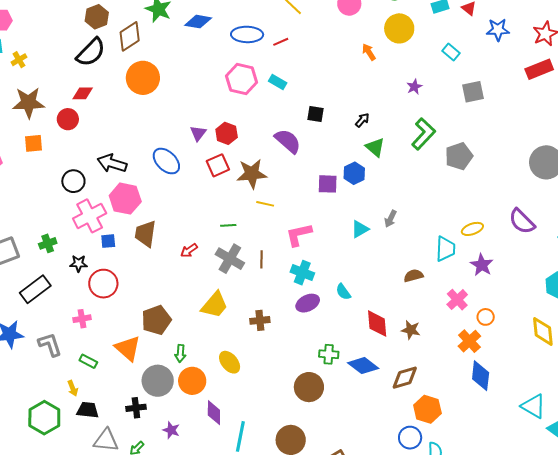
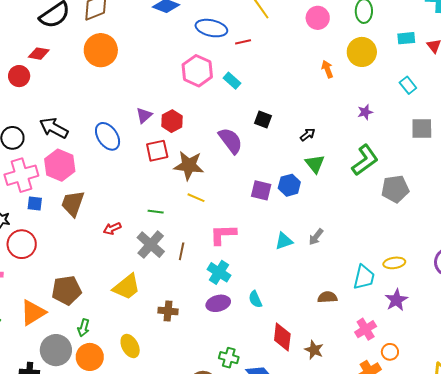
orange triangle: (128, 348) -> (33, 312), turned 36

